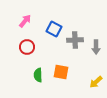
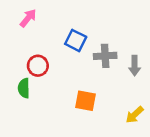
pink arrow: (25, 21) -> (28, 18), moved
green semicircle: (38, 75) -> (24, 88), moved

